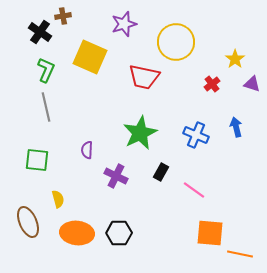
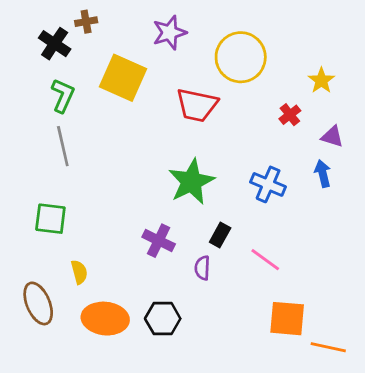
purple triangle: (252, 84) -> (332, 137), moved
purple semicircle: (87, 150) -> (202, 268), moved

